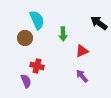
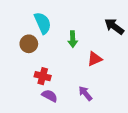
purple arrow: (82, 76) -> (85, 93), moved
purple semicircle: (26, 81) -> (50, 96), moved, turned -40

